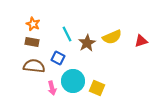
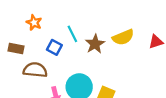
brown rectangle: (32, 42) -> (16, 49), moved
blue square: (58, 58) -> (54, 47), moved

